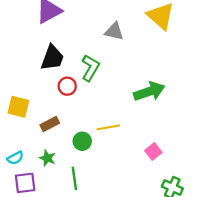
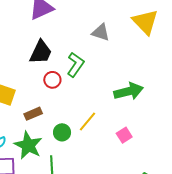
yellow line: (108, 127) -> (88, 121), turned -45
pink square: (153, 151) -> (124, 135), moved
green star: (47, 158) -> (28, 145), size x1.8

